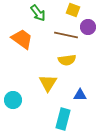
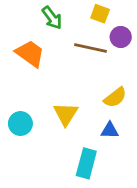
yellow semicircle: (67, 60) -> (115, 97), moved, turned -30
cyan circle: (13, 100) -> (20, 124), moved

